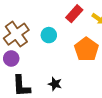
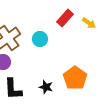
orange pentagon: (86, 49) -> (75, 78), moved

